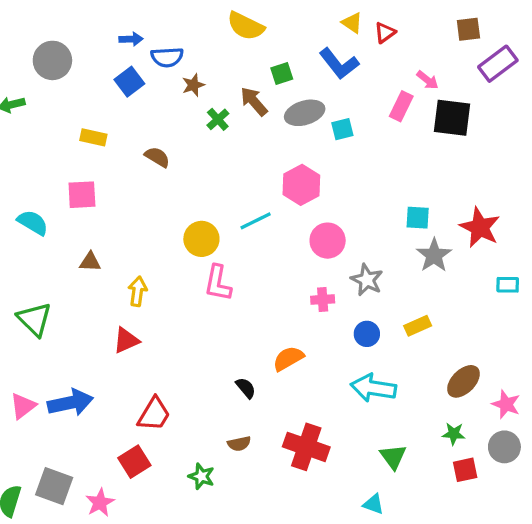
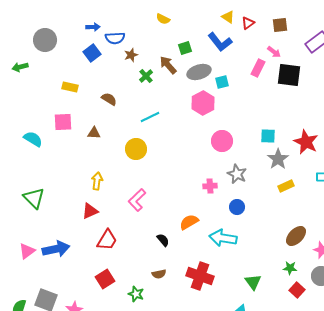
yellow semicircle: (246, 26) -> (163, 19), size x0.6
brown square: (468, 29) -> (280, 25), moved
pink hexagon: (301, 185) -> (203, 103), moved
cyan line: (256, 221) -> (150, 117), moved
pink circle: (328, 241) -> (222, 141), moved
brown triangle: (90, 262) -> (94, 133), moved
pink L-shape: (218, 283) -> (137, 200), moved, turned 35
yellow rectangle: (418, 326) -> (286, 186), moved
cyan arrow: (373, 388) -> (223, 238), moved
red trapezoid: (154, 414) -> (107, 240), moved
red square: (134, 462) -> (105, 279), moved
red square: (465, 470) -> (297, 290), turned -35

